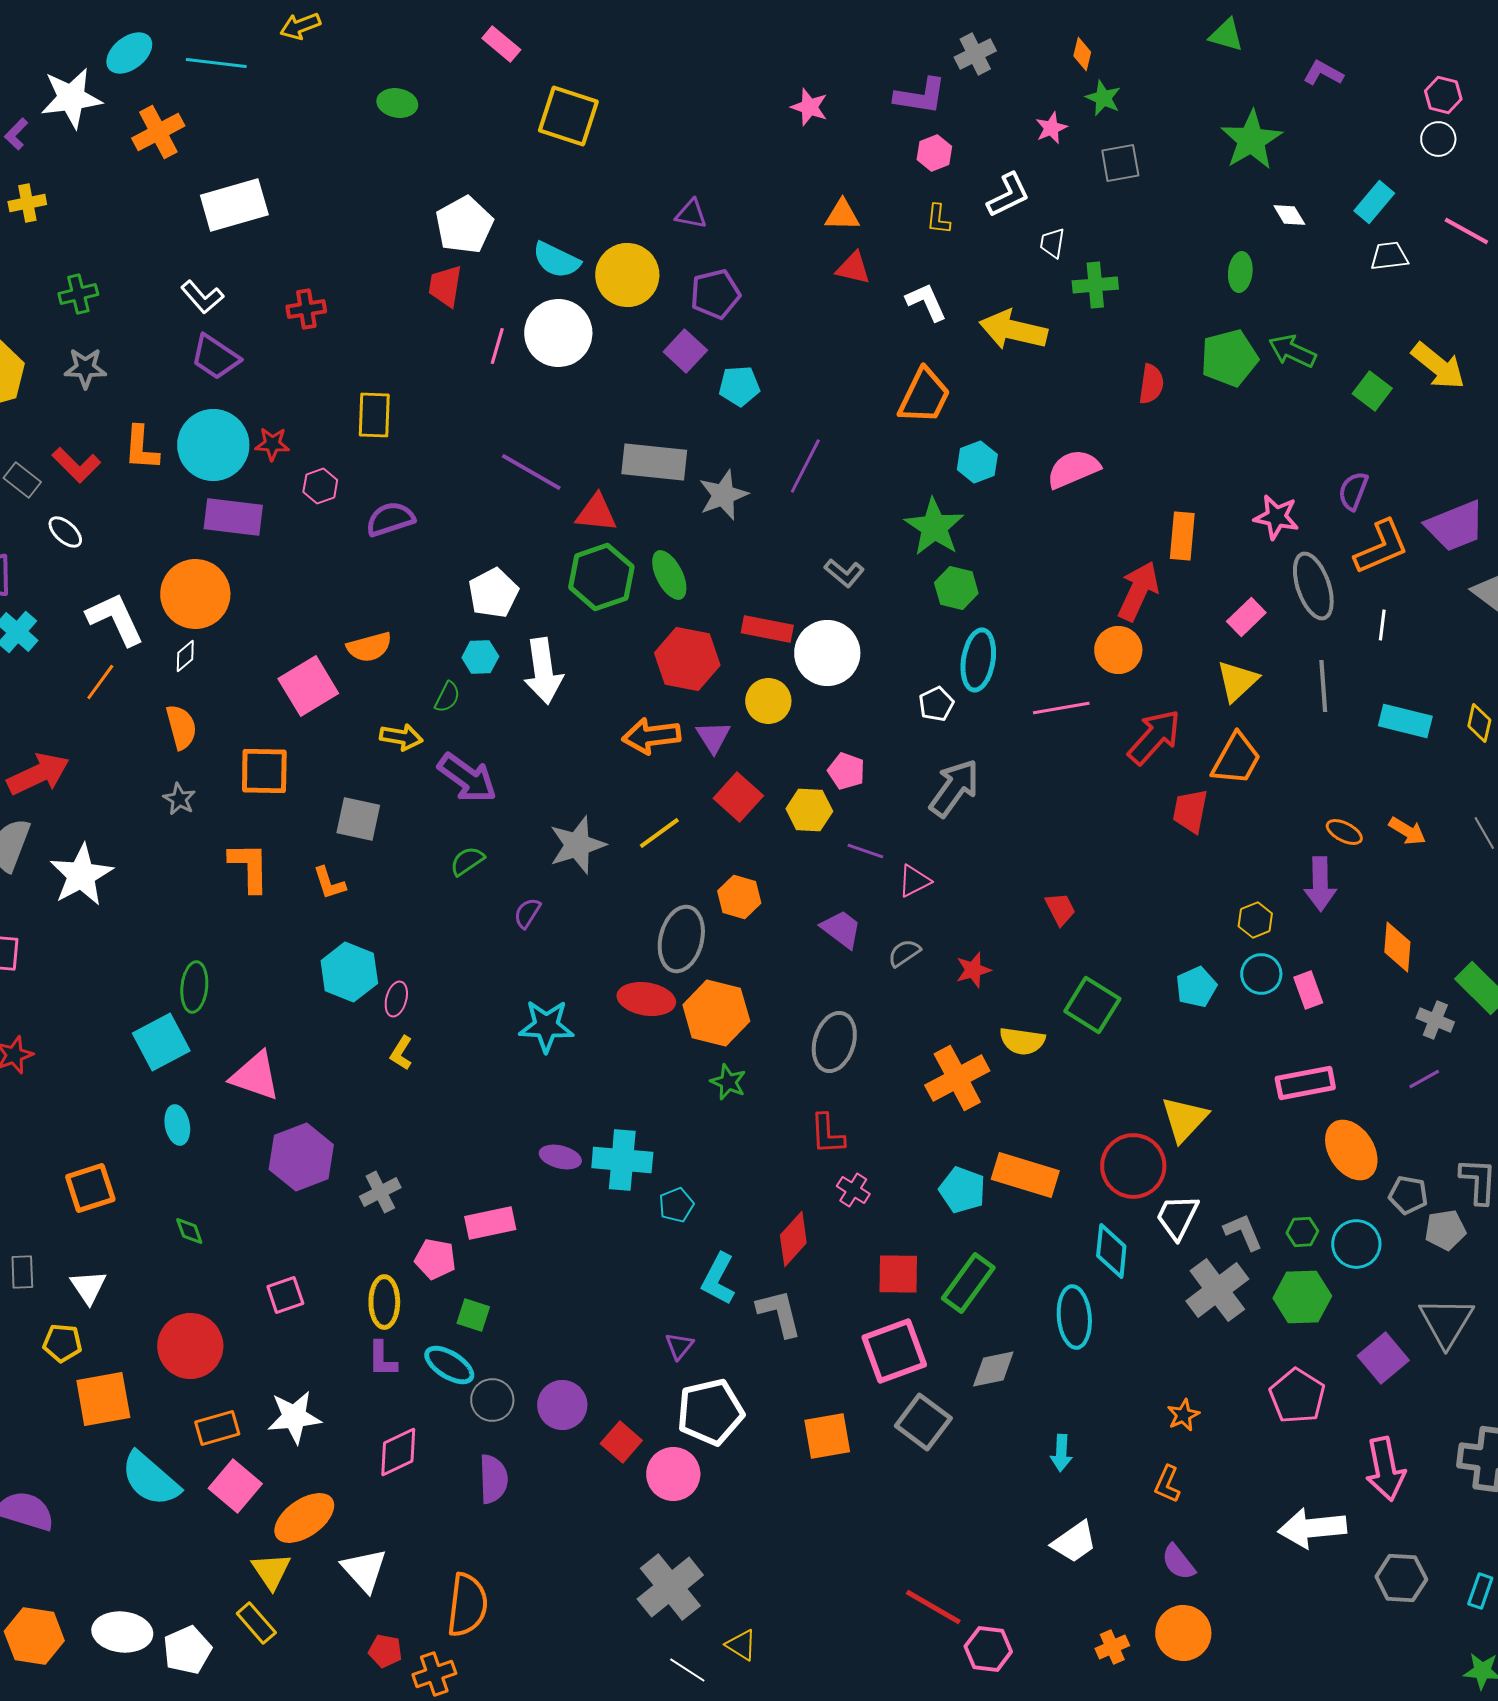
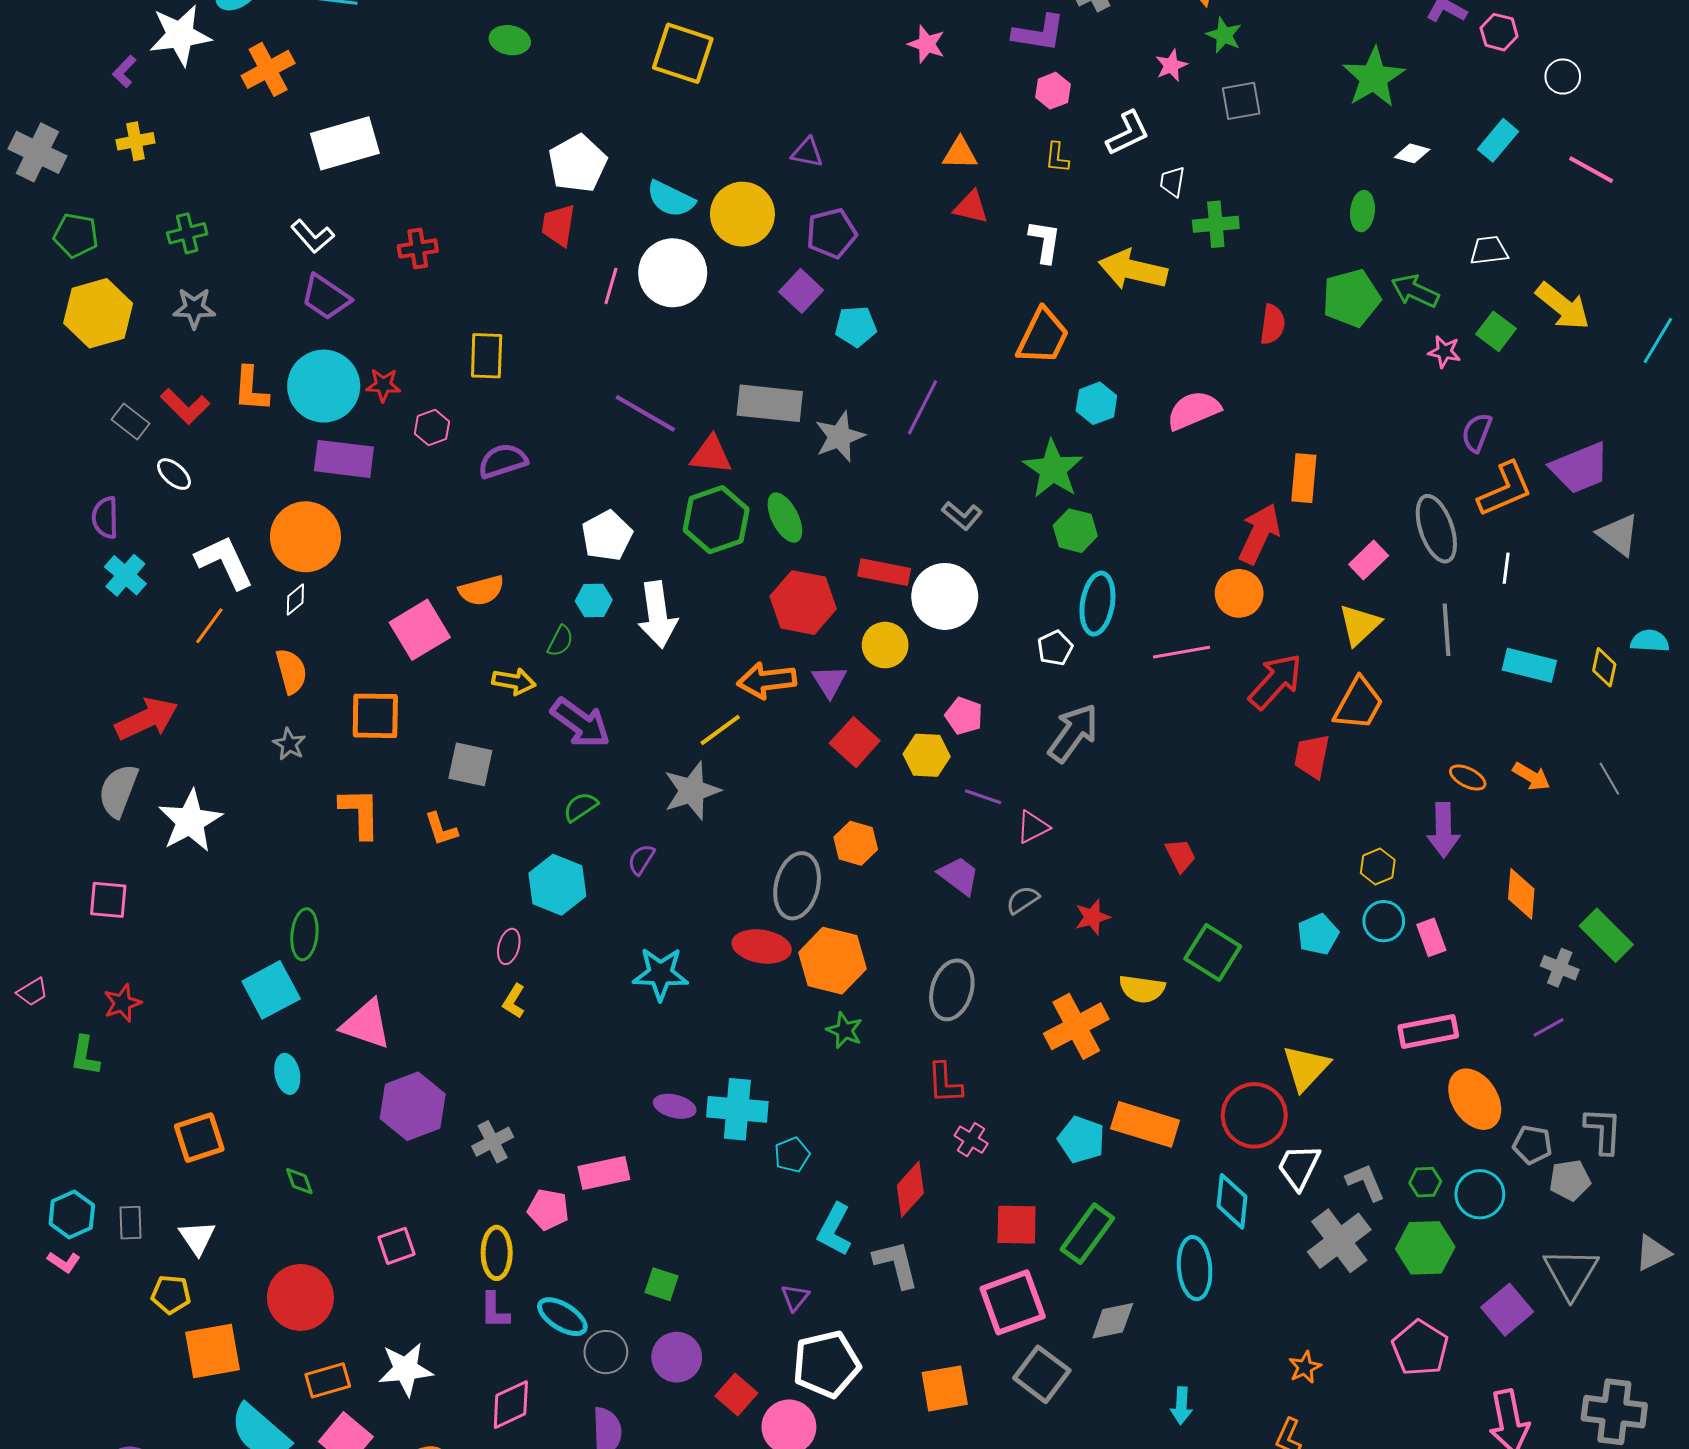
pink hexagon: (1443, 95) -> (1499, 32), moved
white diamond: (1289, 215) -> (1412, 153), turned -44
white trapezoid: (1389, 256) -> (1489, 251), moved
white L-shape: (926, 302) -> (1045, 241), turned 33
pink star: (1276, 517) -> (1444, 352), moved, size x0.7
yellow line: (659, 833) -> (720, 730), moved
cyan hexagon: (349, 972) -> (557, 885), moved
green square: (473, 1315) -> (662, 1284), moved

